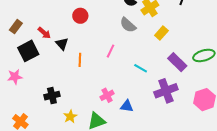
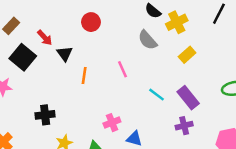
black square: (28, 51) -> (23, 57), turned -30
pink line: (110, 51) -> (122, 69), turned -56
purple rectangle: (177, 62) -> (188, 98), moved
purple cross: (166, 91) -> (184, 126), size x0.6

